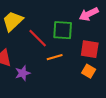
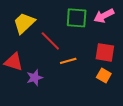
green square: (63, 30) -> (77, 18), moved

